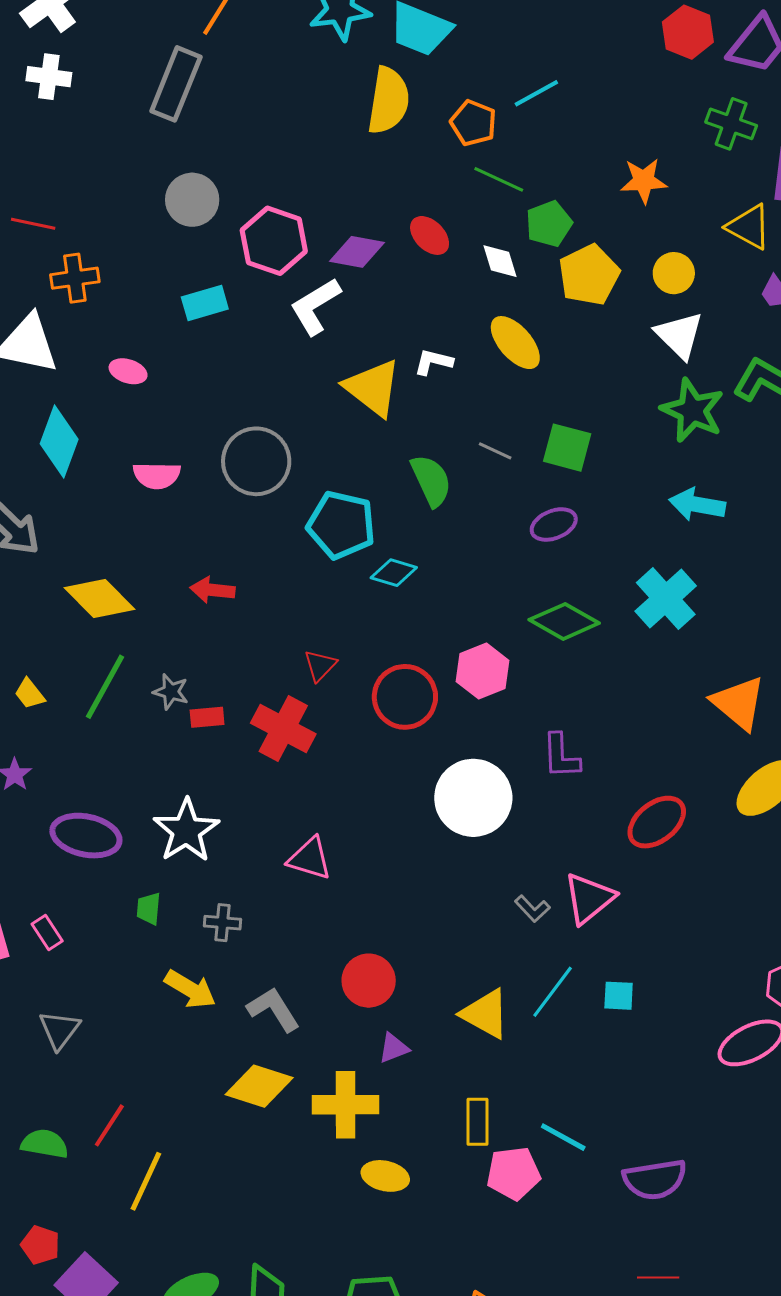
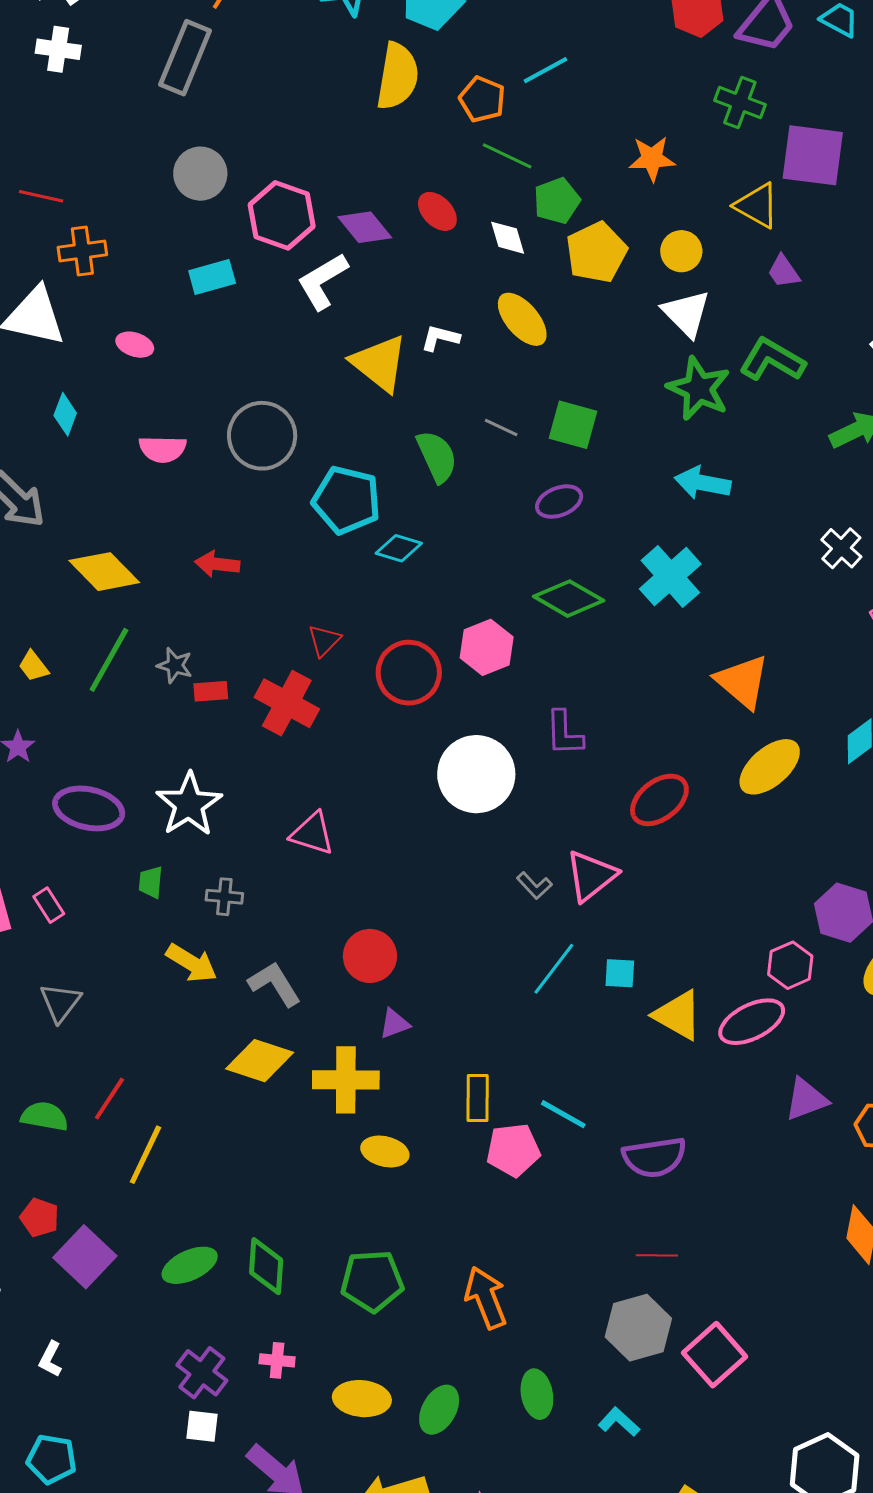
purple diamond: (357, 252) -> (365, 227), turned 40
cyan diamond: (59, 441) -> (65, 414), size x0.6
yellow triangle: (485, 1014) -> (678, 1015), moved

